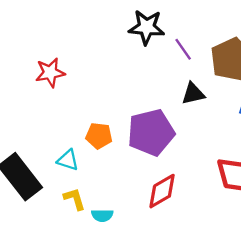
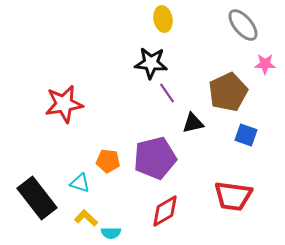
purple line: (183, 49) -> (167, 93), moved
red star: (50, 73) -> (64, 104), size x1.4
yellow L-shape: (75, 199) -> (86, 218), turned -30

